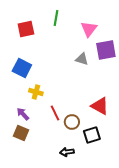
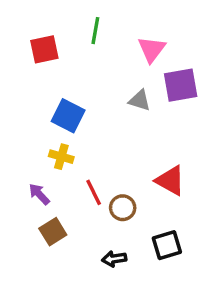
blue square: (22, 68) -> (68, 116), moved
brown square: (21, 133) -> (53, 232), moved, turned 35
black square: (92, 135) -> (167, 245), moved

